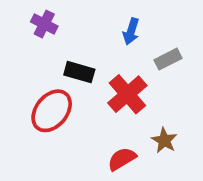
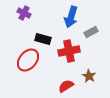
blue arrow: (131, 31) -> (71, 17), size x1.5
red cross: (127, 94) -> (69, 51), turned 30

